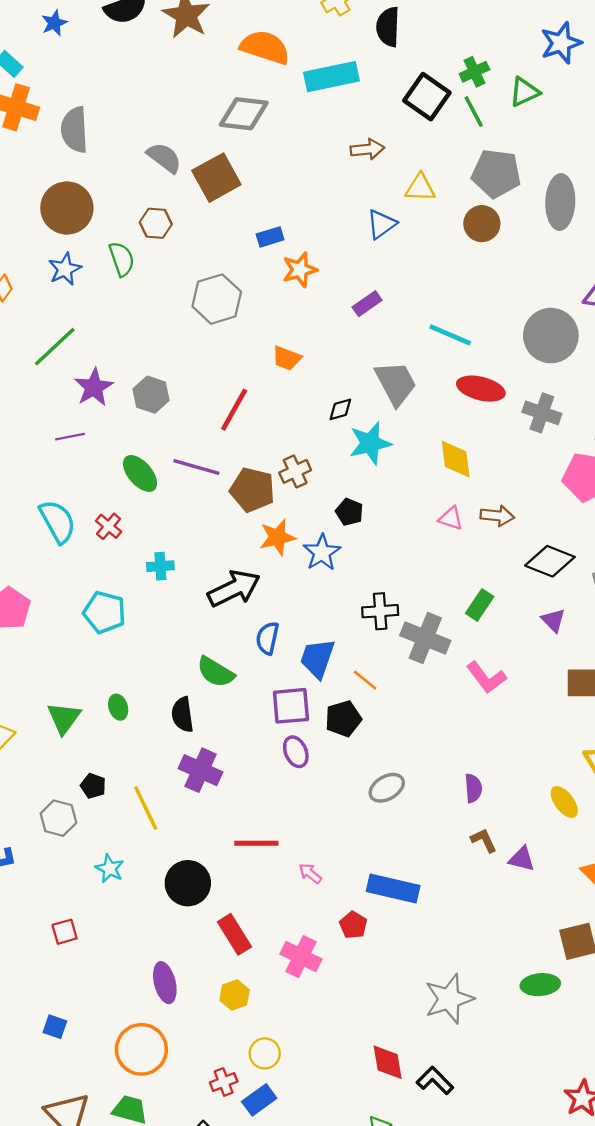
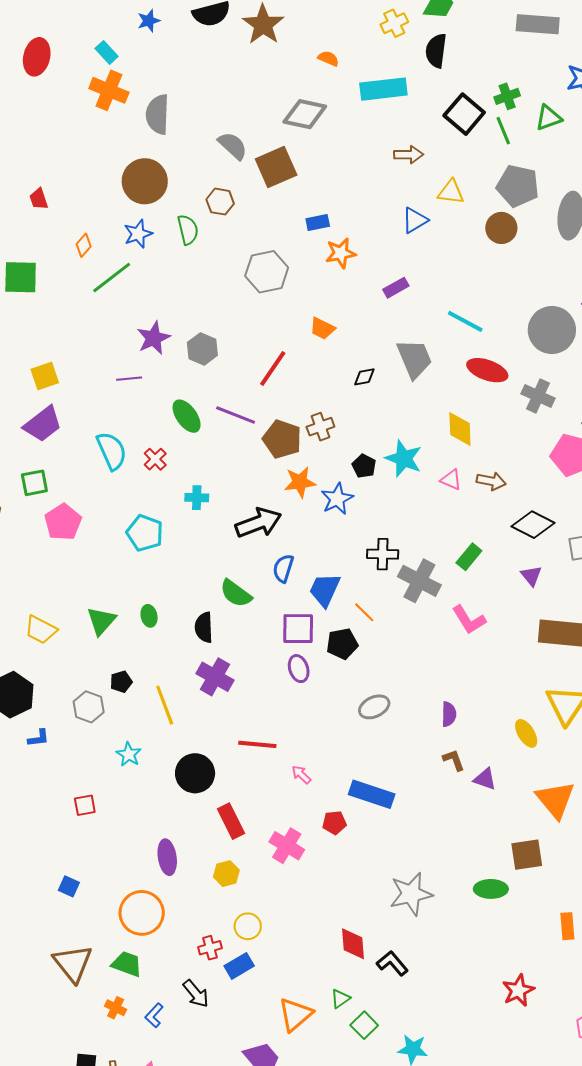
orange semicircle: (265, 47) -> (328, 58), size x0.5
green line: (55, 347) -> (112, 278), moved
cyan star: (370, 443) -> (404, 459), moved, turned 30
black pentagon: (93, 786) -> (121, 682), turned 30
red pentagon: (353, 925) -> (334, 823), turned 30

